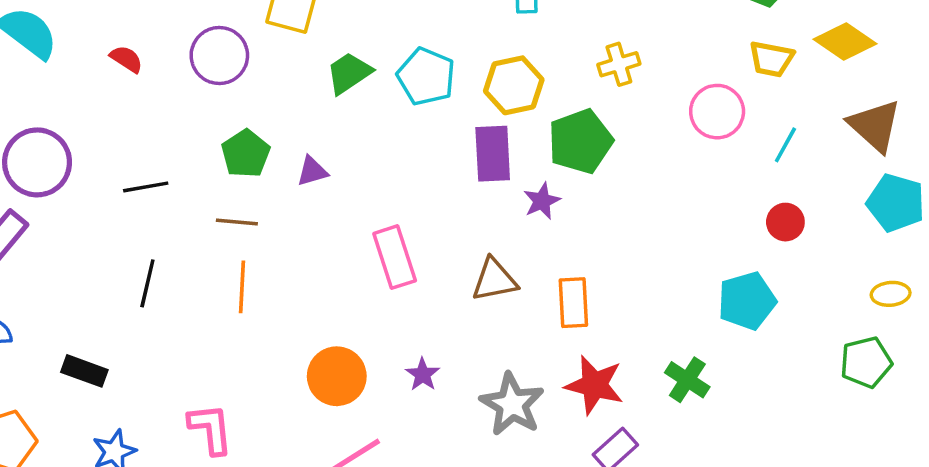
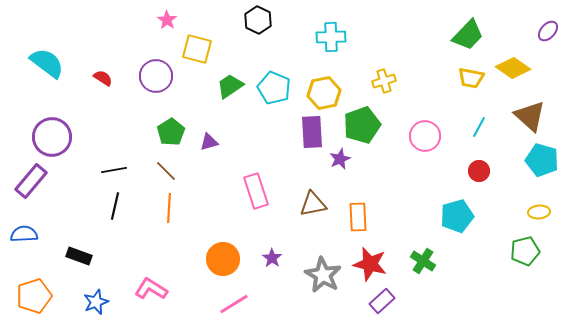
pink circle: (717, 112) -> (425, 136), moved
black line: (146, 187) -> (114, 170), moved
brown line: (237, 222) -> (166, 171), turned 40
pink L-shape: (211, 429) -> (151, 289), turned -52

